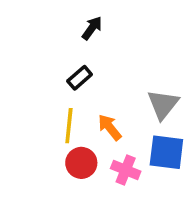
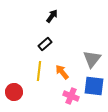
red circle: (81, 163) -> (14, 92), moved

